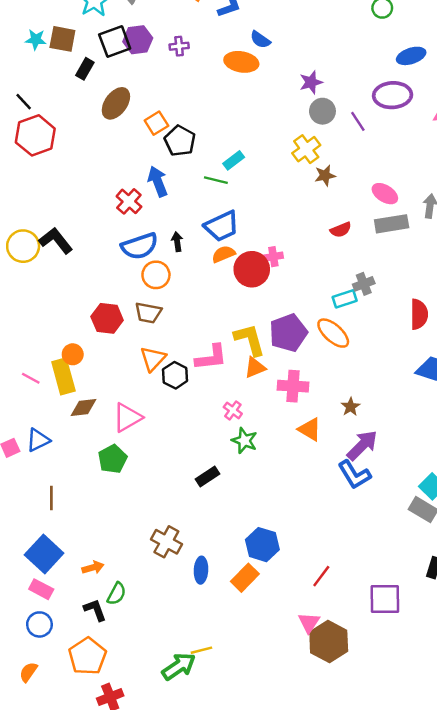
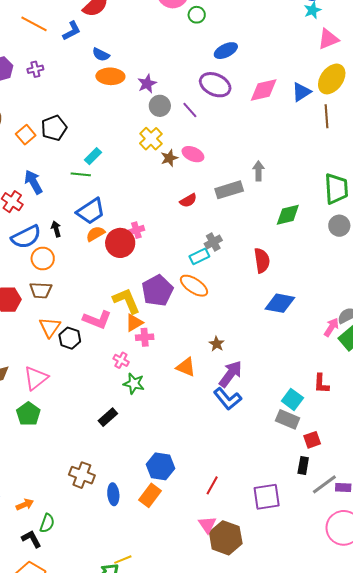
orange ellipse: (241, 62) -> (110, 76), moved
purple ellipse: (393, 95) -> (215, 85), turned 36
black pentagon: (180, 141) -> (54, 128), moved, turned 30
pink ellipse: (385, 194) -> (193, 154), moved
pink L-shape: (211, 357) -> (97, 320), turned 36
pink cross: (293, 386) -> (145, 337), moved, size x0.7

